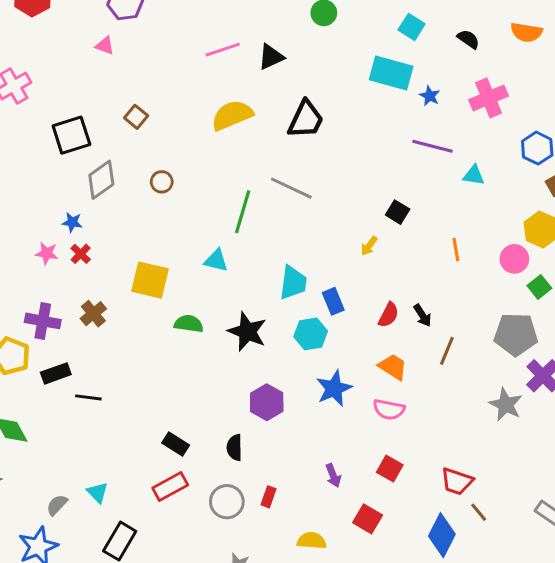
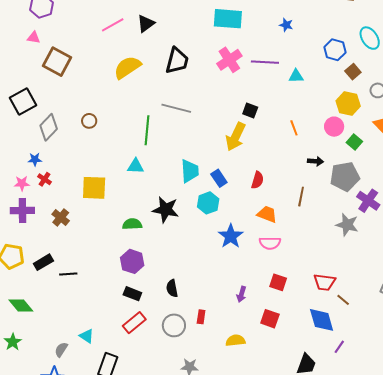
blue star: (430, 96) -> (286, 25), moved
pink cross: (489, 98) -> (229, 60), moved
brown square: (136, 117) -> (57, 62), moved, size x1.8
yellow arrow: (369, 246) -> (236, 137), size x2.0
black arrow: (422, 315) -> (316, 161), moved, turned -42
purple cross: (43, 321) -> (22, 211), moved
green semicircle: (189, 324) -> (132, 224), moved
purple hexagon: (267, 402) -> (132, 261), moved
purple arrow: (333, 476) -> (241, 294), turned 49
blue diamond: (442, 535) -> (322, 320), turned -32

